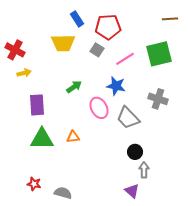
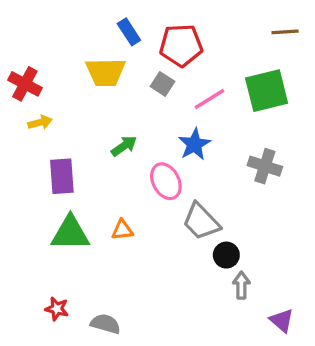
blue star: (116, 86) -> (194, 144), turned 30
gray trapezoid: (128, 118) -> (201, 221), moved
purple triangle: (132, 191) -> (282, 320), moved

